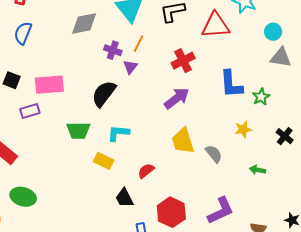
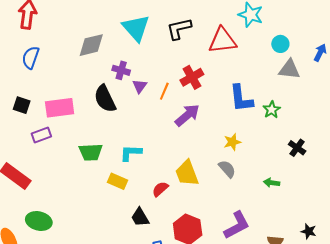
orange line: (138, 44) -> (164, 91), moved
black semicircle: (104, 94) -> (105, 99), moved, turned -60
yellow star: (243, 129) -> (232, 142), moved
yellow trapezoid: (183, 141) -> (187, 173), moved

